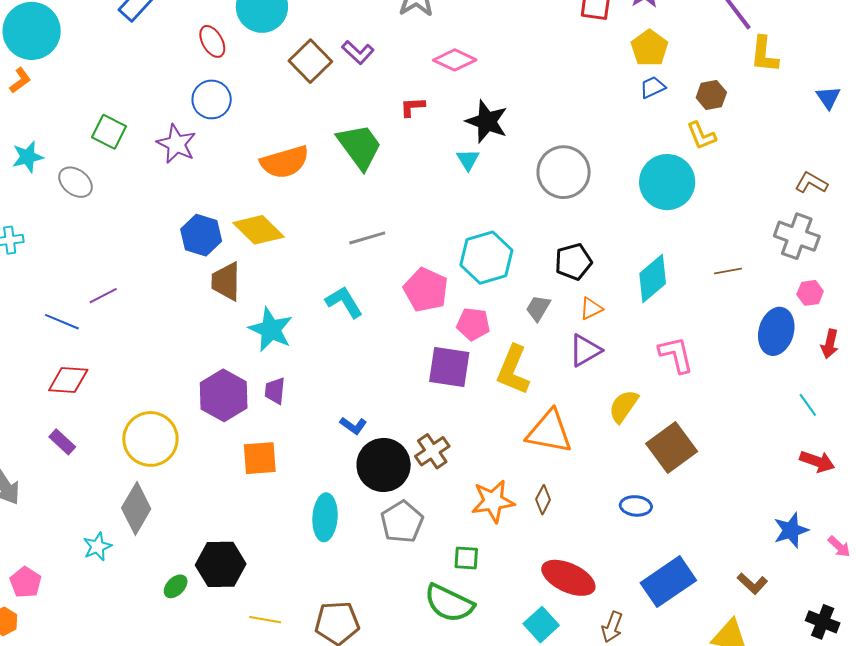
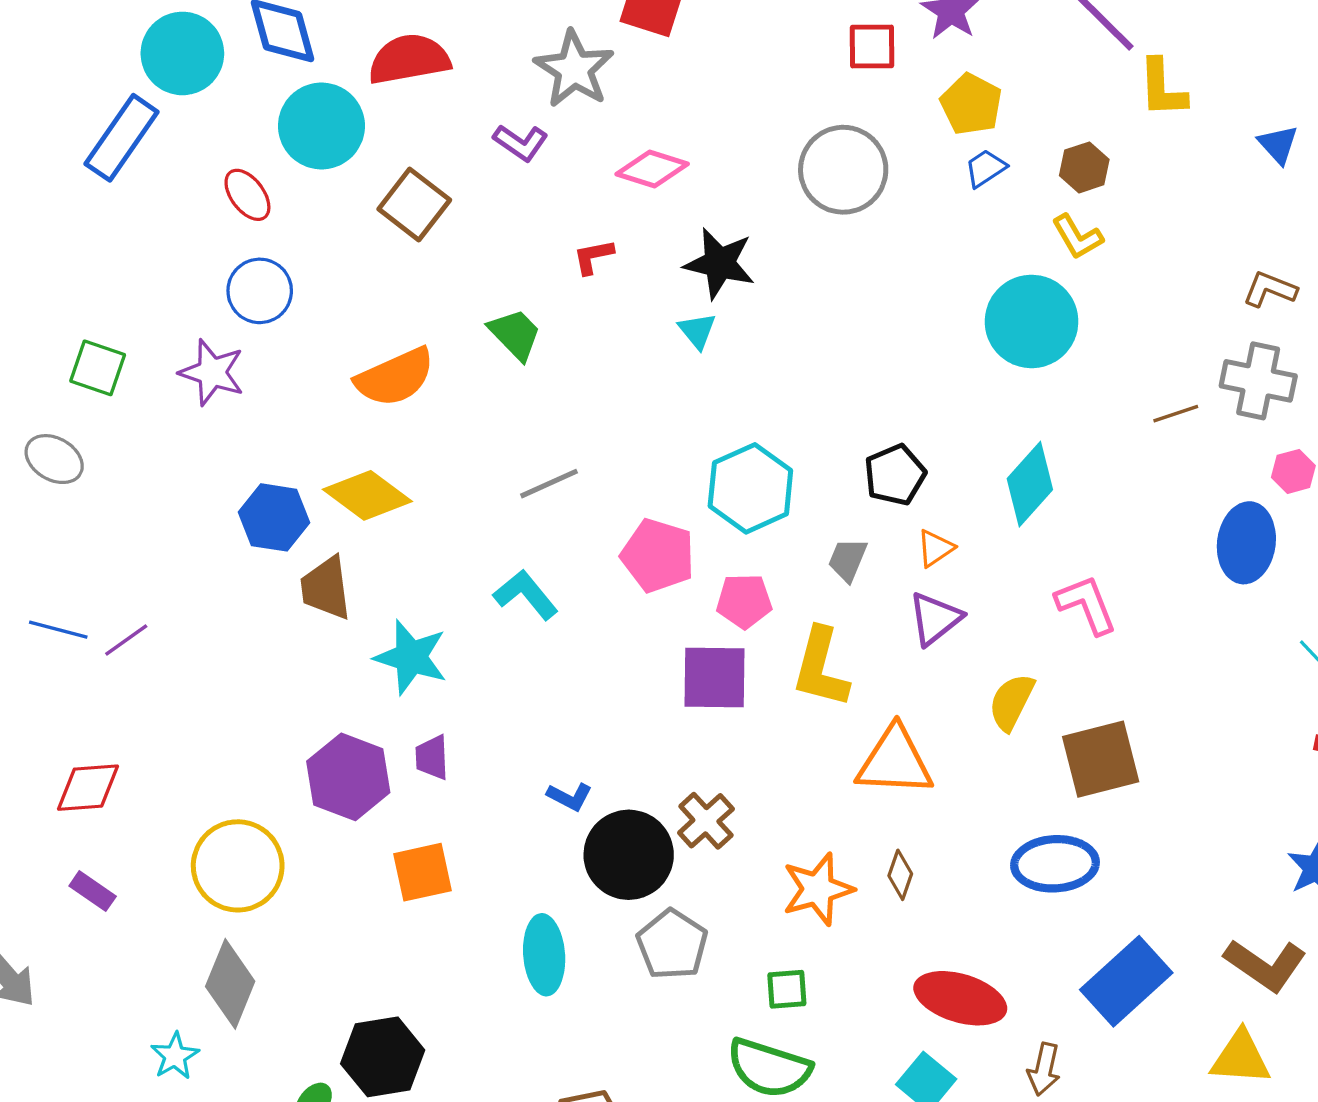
purple L-shape: (358, 52) -> (521, 143), moved
green trapezoid: (359, 147) -> (515, 334), size x0.7
gray circle: (564, 172) -> (843, 170), moved
brown line: (728, 271) -> (1176, 414), moved
blue line: (62, 322) -> (58, 630), moved
brown square: (672, 448) -> (1101, 759), turned 30
blue ellipse: (636, 506) -> (1055, 864), size x1.6
brown L-shape: (752, 583) -> (1265, 965), size x1.6

